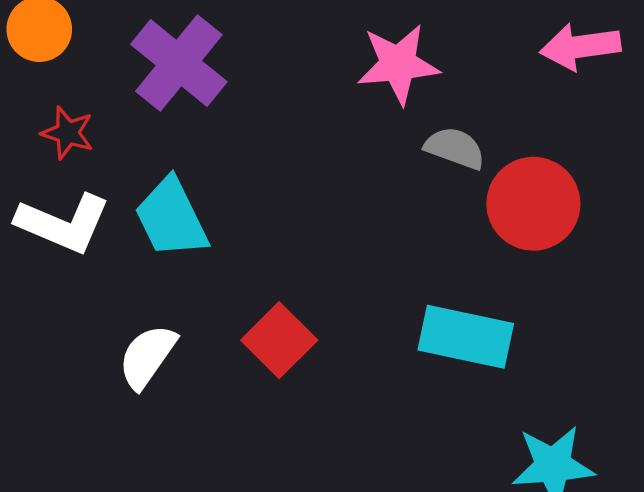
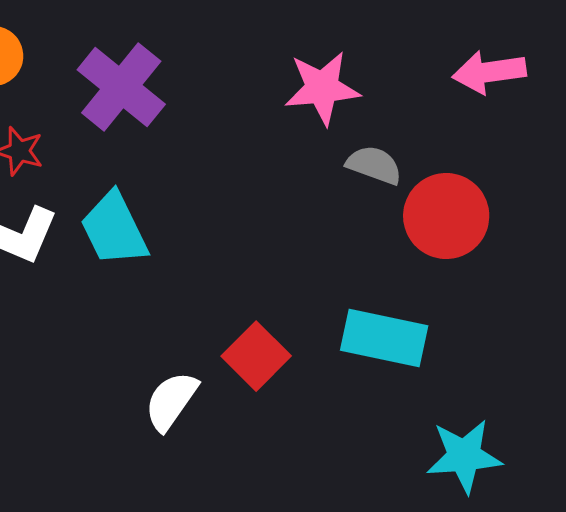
red square: (279, 340) -> (256, 356), moved
white semicircle: (147, 356) -> (171, 401), moved

